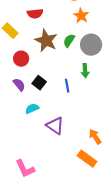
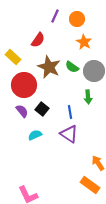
red semicircle: (35, 14) -> (38, 40), turned -49
green semicircle: (69, 41) -> (72, 67), turned -88
red circle: (21, 59) -> (24, 85), size x1.6
purple triangle: (55, 126) -> (69, 134), moved

